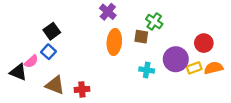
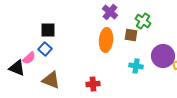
purple cross: (108, 12) -> (110, 12), moved
black square: (52, 31) -> (48, 30), turned 35
red cross: (82, 89) -> (93, 84), moved

